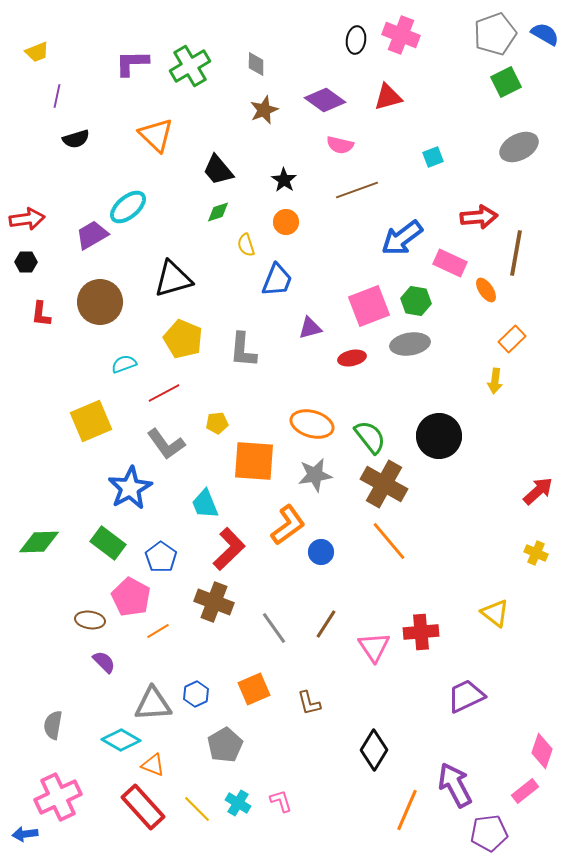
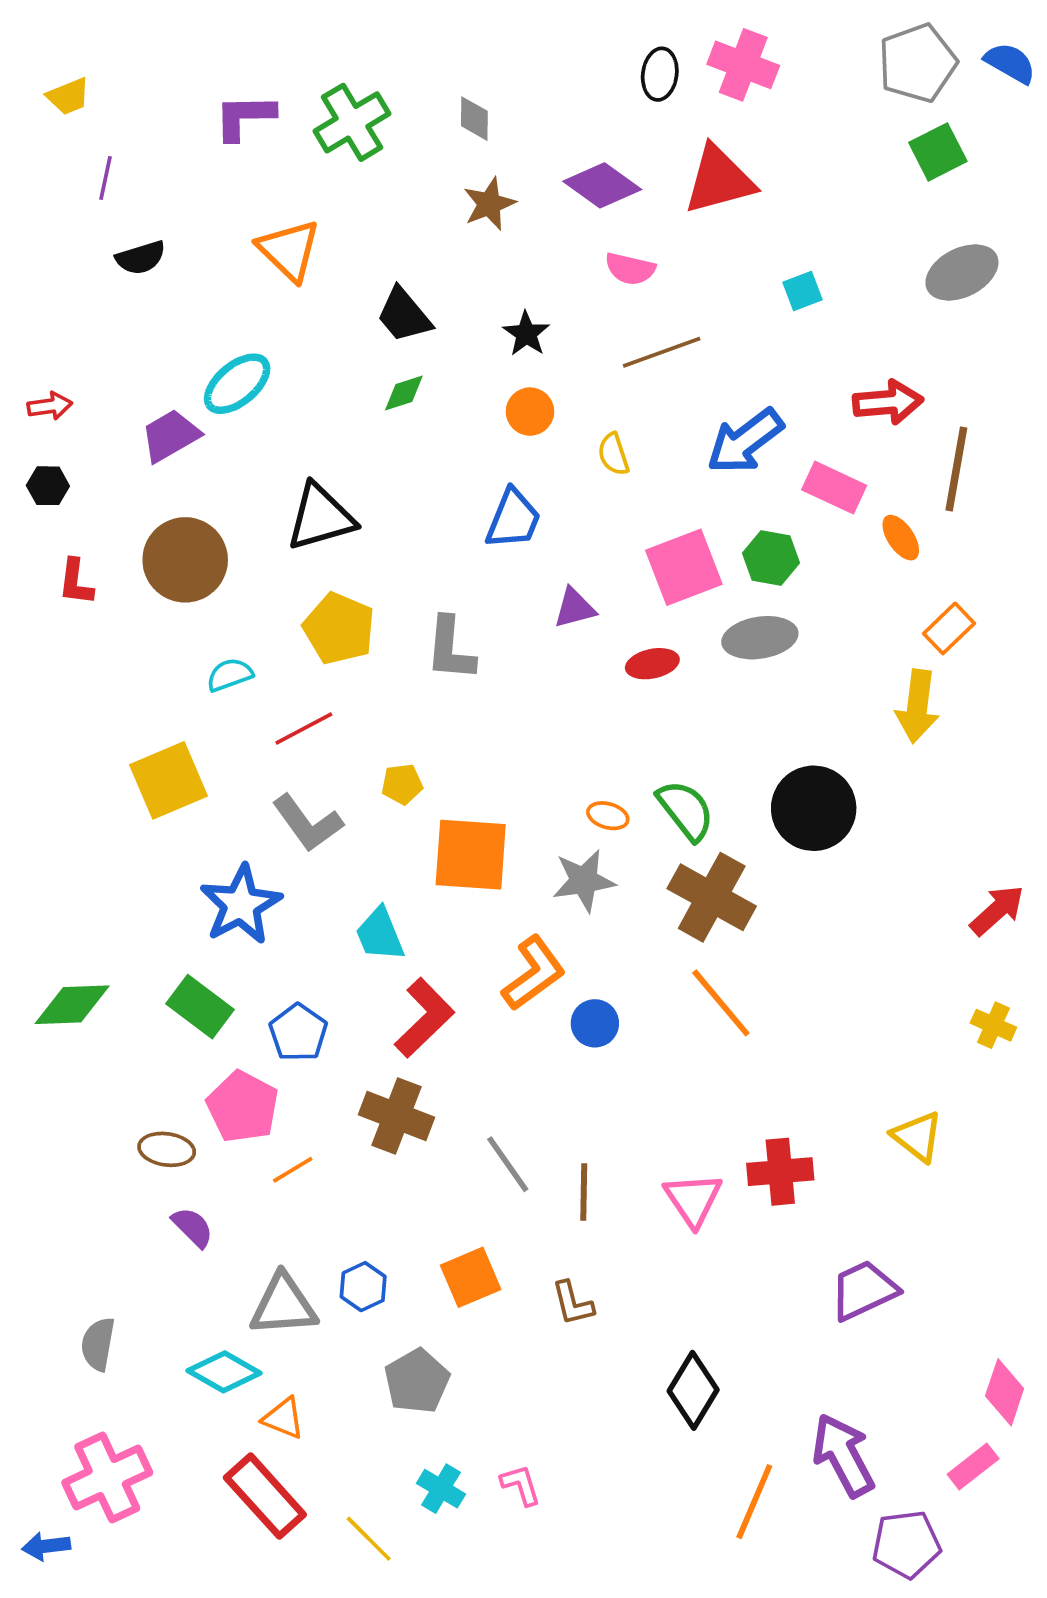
red triangle: (388, 97) -> (719, 180), size x1.4
red arrow: (27, 219) -> (50, 406), size x0.7
yellow semicircle: (246, 245) -> (613, 454), moved
yellow arrow: (495, 381) -> (917, 706), size x1.5
orange ellipse: (312, 424) -> (608, 816), moved, size x0.5
brown line: (326, 624) -> (584, 1192), moved, turned -32
yellow line: (197, 809) -> (369, 1539), moved

